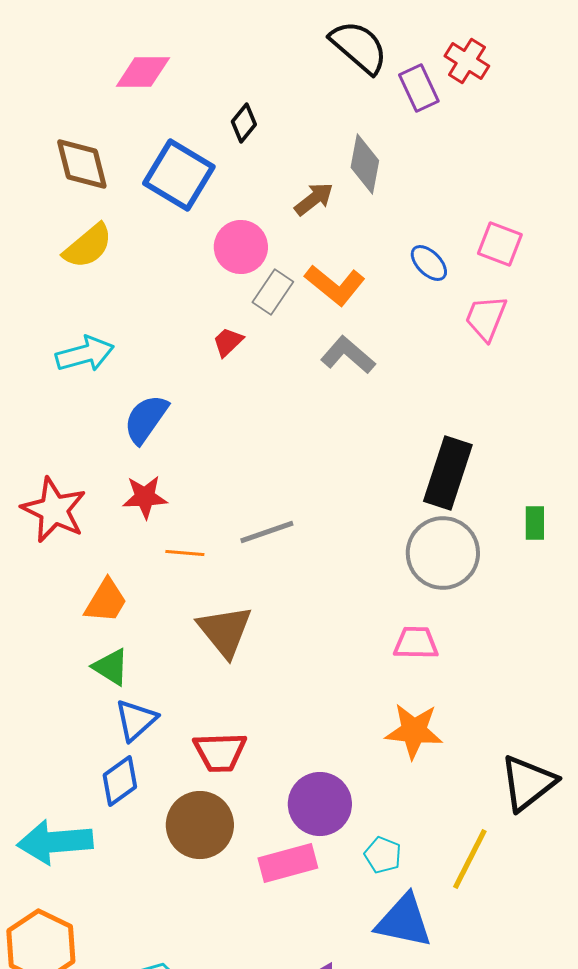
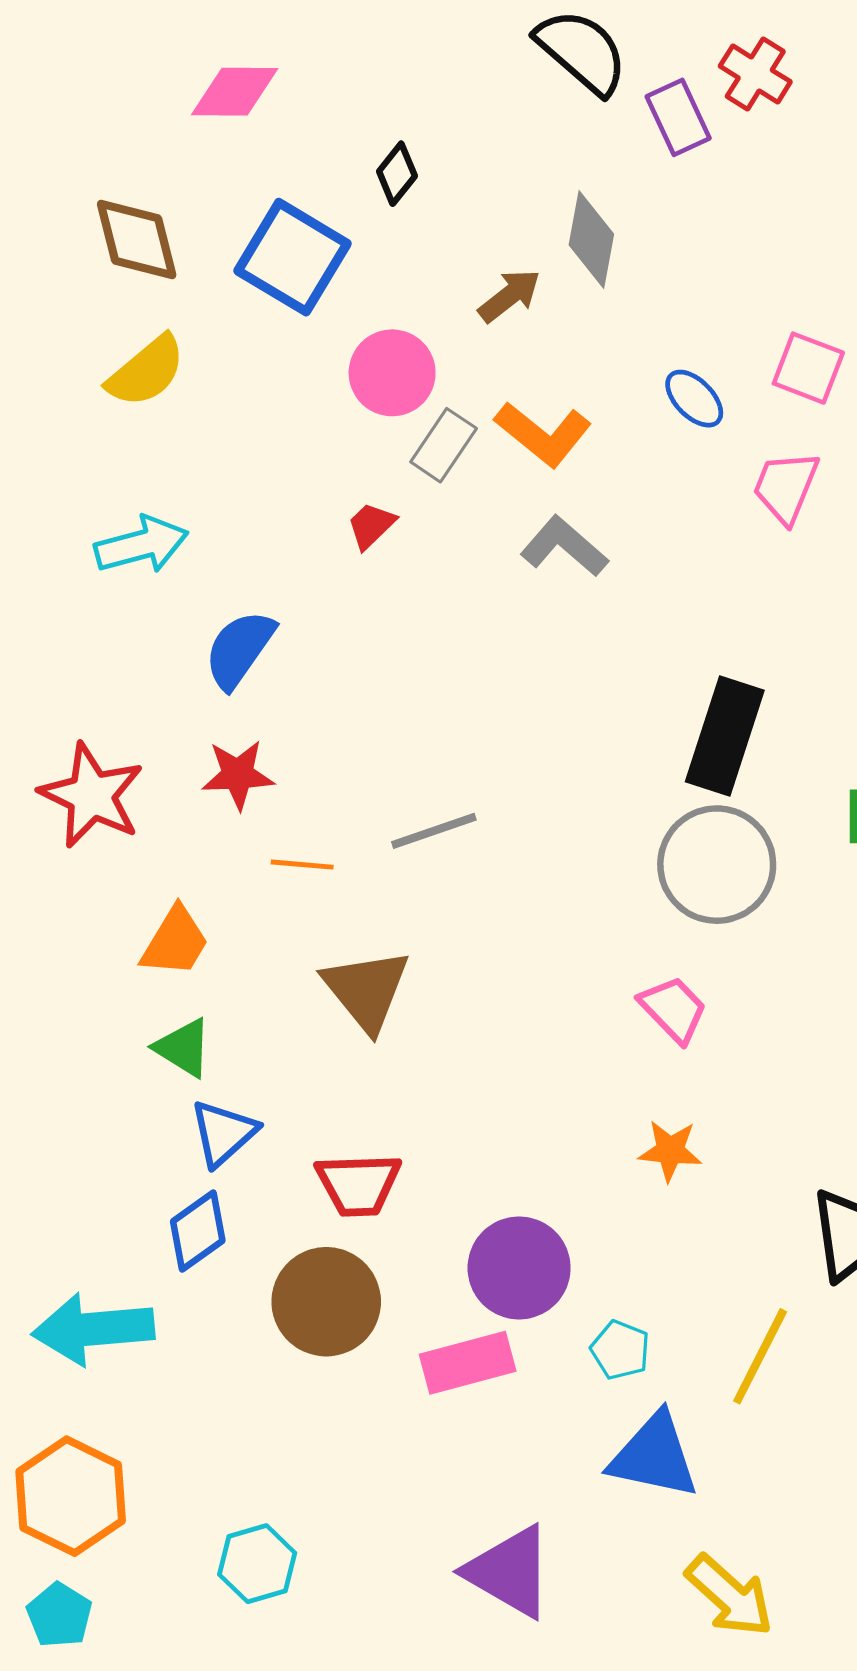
pink trapezoid: (416, 643) -> (673, 1009), turned 45
orange star: (414, 731) -> (670, 1151), size x0.7

